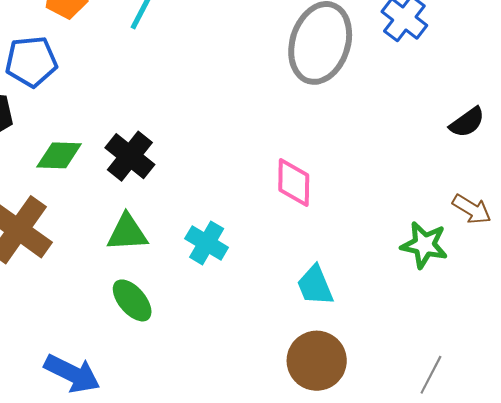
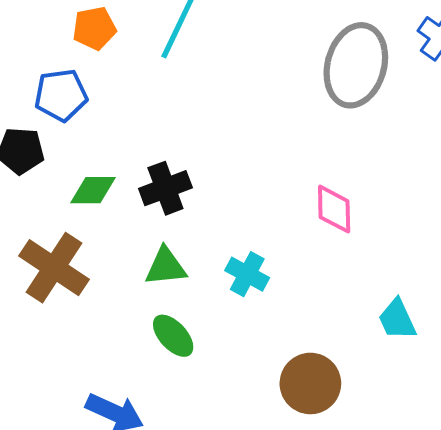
black cross: (130, 156) -> (165, 188), turned 33
cyan trapezoid: (315, 285) -> (397, 319), moved
brown circle: (317, 361) -> (310, 383), moved

